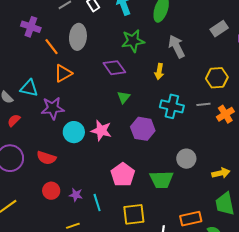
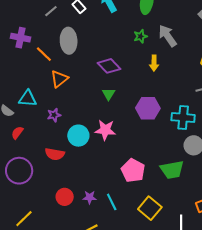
green star: (133, 41) -> (140, 36), moved, size x0.6
green triangle: (124, 97) -> (109, 94), moved
cyan cross: (172, 106) -> (183, 118), moved
purple star: (53, 108) -> (54, 115), size x0.6
purple hexagon: (143, 129) -> (148, 108), moved
red semicircle: (46, 158) -> (55, 154), moved
yellow square: (134, 214) -> (150, 208), turned -35

